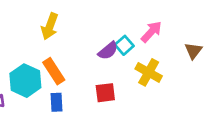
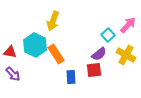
purple semicircle: (108, 51) -> (99, 54), moved
cyan hexagon: (25, 81) -> (35, 45), moved
blue rectangle: (57, 102) -> (71, 77), moved

